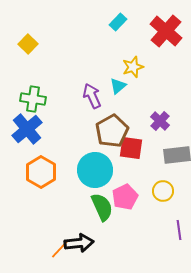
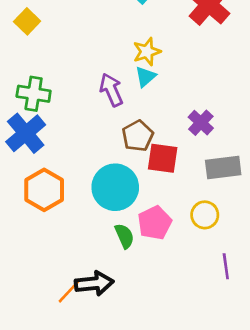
yellow star: (133, 67) -> (147, 52), moved
brown pentagon: (112, 131) -> (138, 136), size x0.7
green semicircle: (102, 207) -> (124, 236), size x0.7

